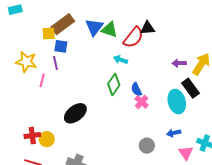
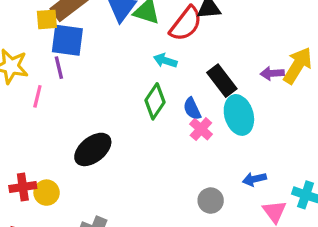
blue square: (61, 46) -> (67, 40), size x1.5
purple arrow: (179, 63) -> (272, 73), moved
black rectangle: (191, 88) -> (222, 81), moved
cyan ellipse: (177, 102) -> (239, 115), moved

